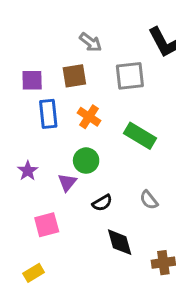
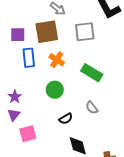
brown square: (74, 76) -> (47, 32), size x1.4
purple triangle: (67, 182) -> (14, 115), moved
gray semicircle: (149, 200) -> (92, 108), moved

